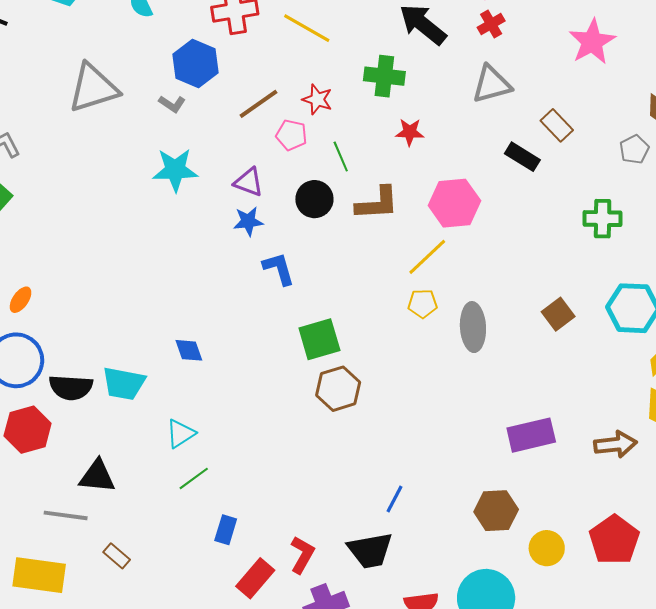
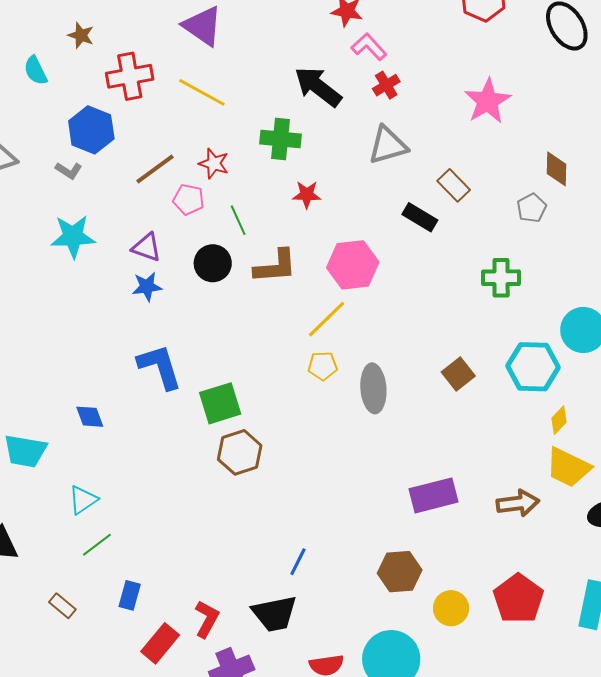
blue L-shape: (279, 269) -> (160, 367), moved, size x1.4
brown rectangle: (117, 556) -> (62, 606), moved

